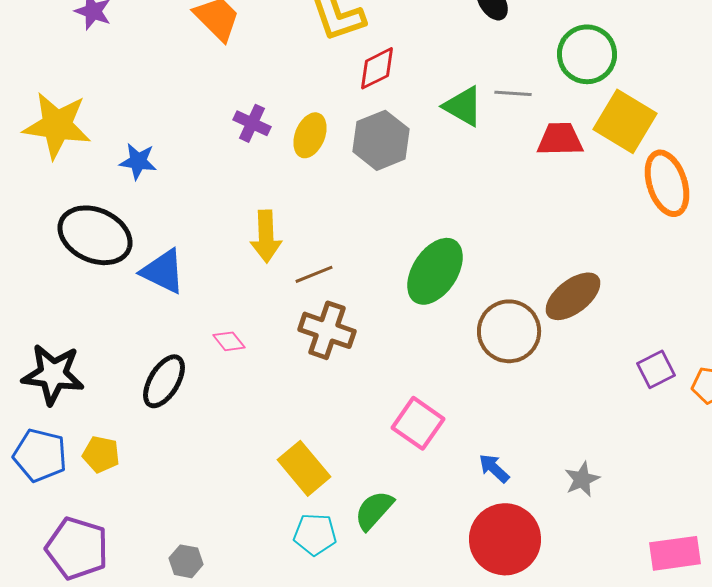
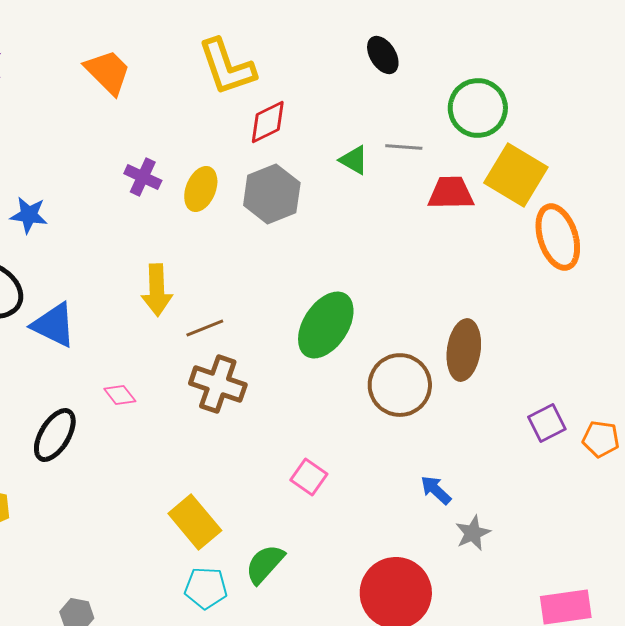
green triangle: (463, 106) -> (354, 160), size x0.7
brown ellipse: (573, 296) -> (464, 350), turned -44
pink square: (418, 423) -> (309, 477), size x0.7
blue arrow: (494, 468) -> (436, 490), moved

